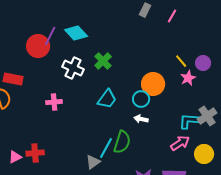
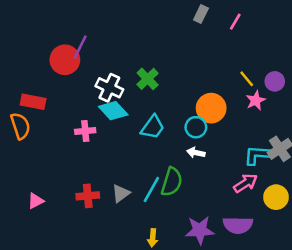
cyan diamond: (76, 33) -> (113, 111), moved
red cross: (35, 153) -> (88, 196), moved
gray triangle: (93, 162) -> (121, 193), moved

